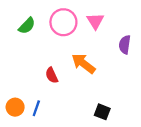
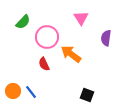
pink circle: (63, 22) -> (47, 37), moved
blue line: (36, 108) -> (31, 92), turned -56

